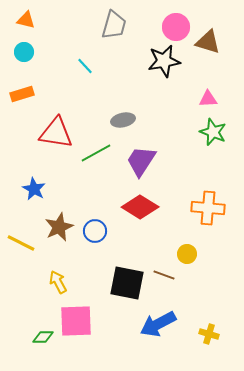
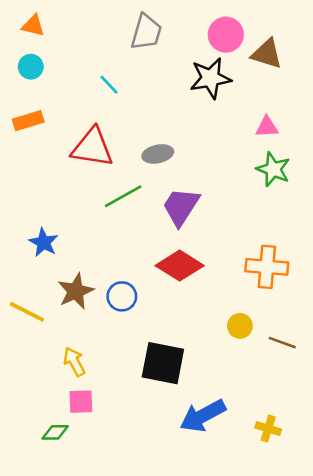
red triangle: (56, 133) -> (92, 148), moved
brown line: (164, 275) -> (282, 343), moved
pink square: (76, 321) -> (81, 402), moved, size x0.6

